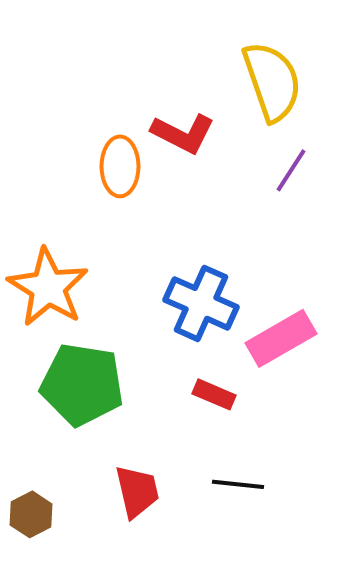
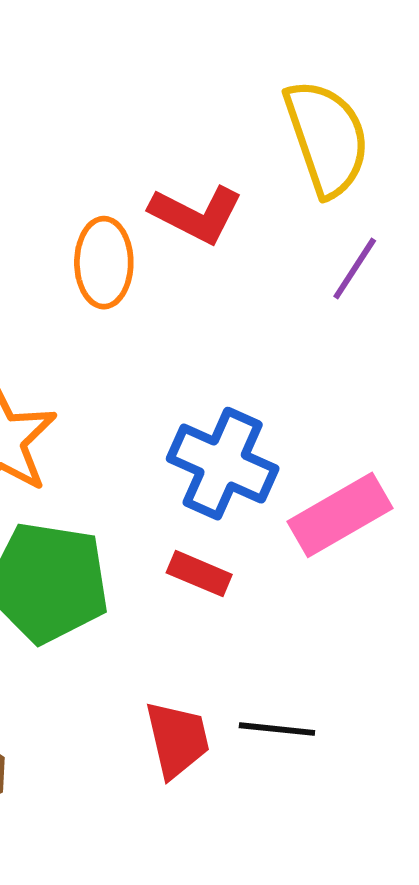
red rectangle: (214, 394) -> (199, 574), moved
red trapezoid: (137, 491) -> (177, 739), moved

